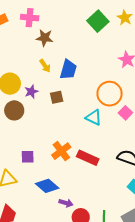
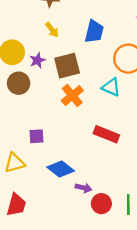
blue trapezoid: (68, 70) -> (94, 32), moved
brown square: (57, 97) -> (67, 66), size x1.6
orange cross: (61, 151) -> (72, 96), moved

